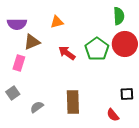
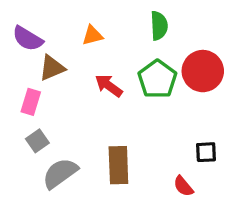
green semicircle: (119, 16) -> (159, 26), moved
purple semicircle: (17, 24) -> (28, 39), turned 30
gray square: (13, 93) -> (37, 141), moved
gray semicircle: (37, 107) -> (60, 173), size x1.6

